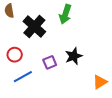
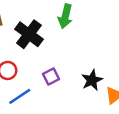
black star: (74, 56) -> (92, 80), moved

